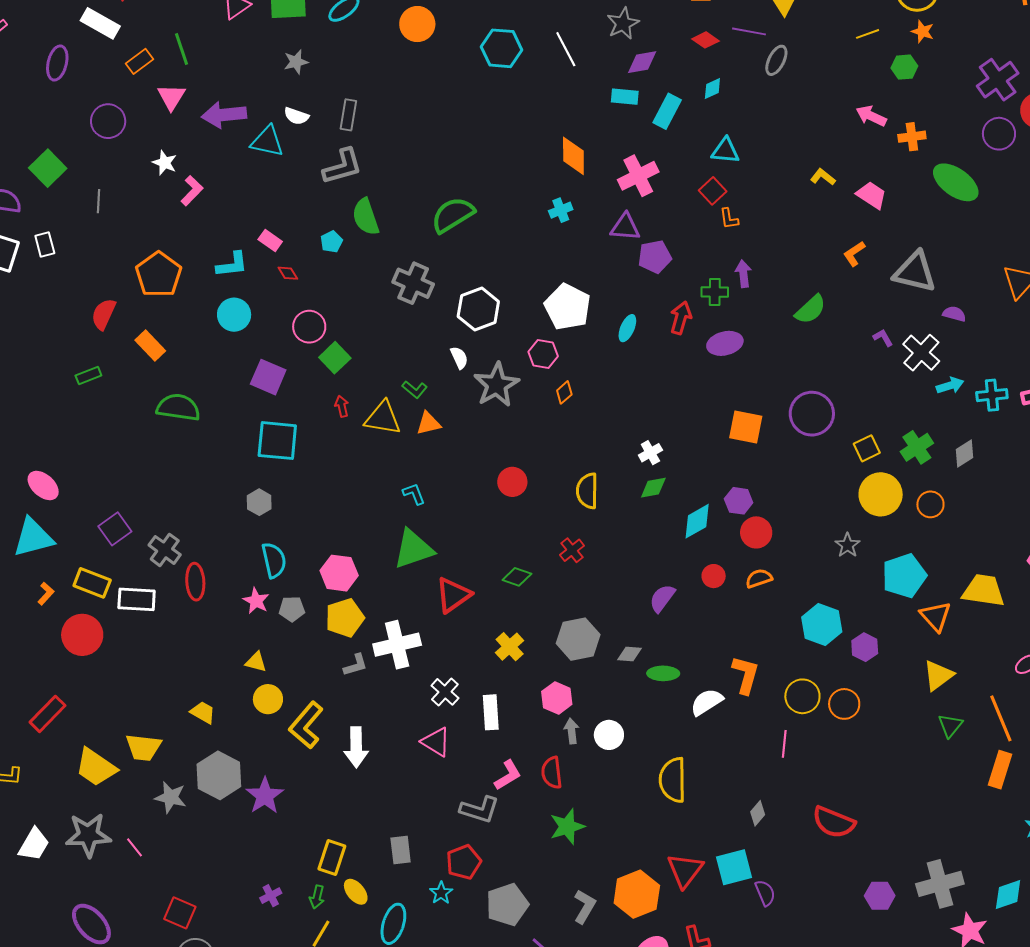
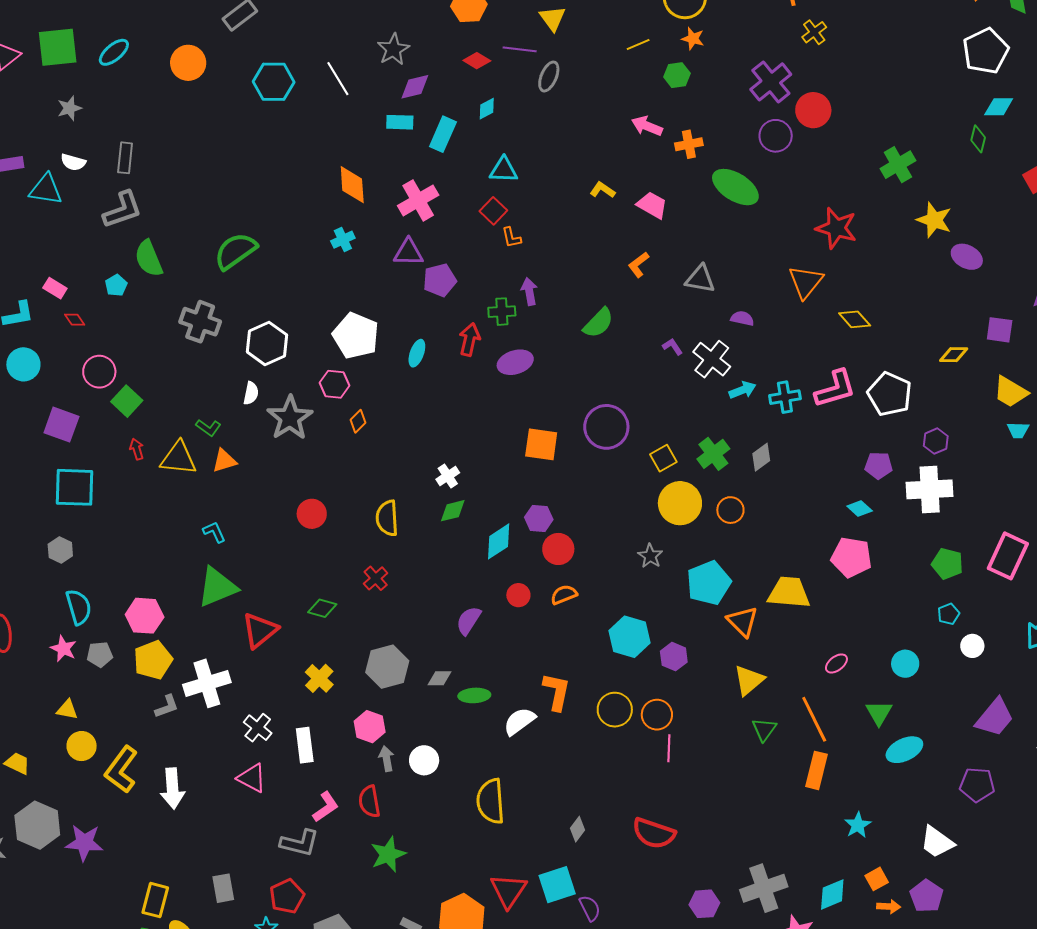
gray triangle: (915, 272) -> (700, 279), size x0.7
white semicircle: (459, 358) -> (251, 393), turned 40
pink line: (784, 744) -> (669, 748), moved
purple star: (265, 796) -> (84, 843), turned -30

